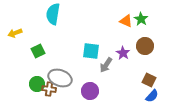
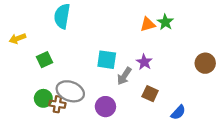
orange triangle: (126, 21) -> (148, 24), turned -40
brown circle: (145, 46) -> (205, 63), moved
brown square: (149, 80) -> (150, 94), moved

